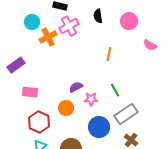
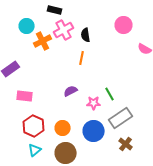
black semicircle: (98, 16) -> (86, 35), moved
orange line: (109, 54) -> (82, 58), moved
pink star: (91, 99) -> (94, 103), moved
orange circle: (66, 108) -> (63, 128), moved

